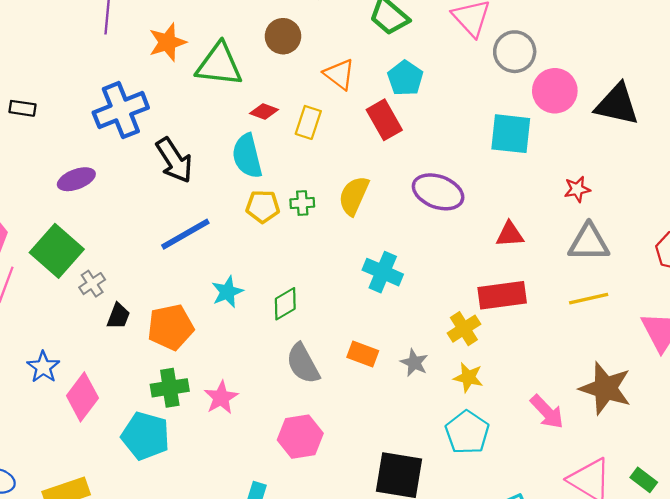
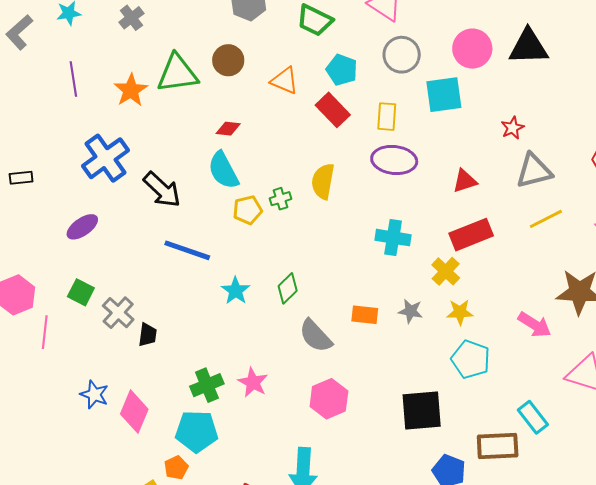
gray circle: (515, 52) -> (402, 55), moved
green triangle: (219, 65) -> (177, 73), moved
yellow rectangle: (308, 122) -> (387, 117), moved
blue line: (185, 234) -> (187, 250), turned 63
green square: (57, 251) -> (81, 292), size x0.6
cyan cross: (383, 272) -> (393, 238), moved
gray cross: (92, 284) -> (118, 313), size x1.4
orange pentagon: (171, 327) -> (176, 468), moved, size x0.6

